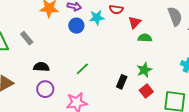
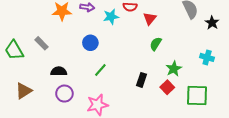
blue circle: (76, 26) -> (90, 43), moved
green semicircle: (145, 38) -> (156, 44), moved, turned -56
green star: (144, 70) -> (174, 69), moved

